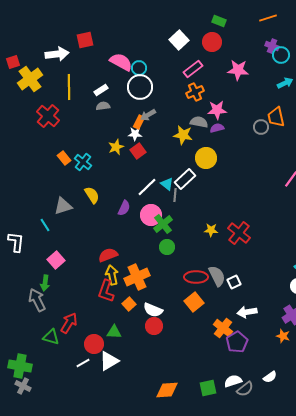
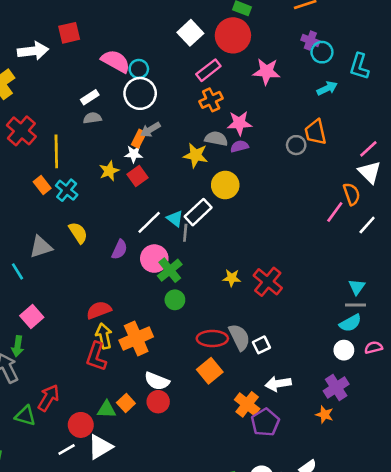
red circle: (212, 42) -> (233, 35), size x1.4
yellow line: (69, 87) -> (56, 151), moved
orange square: (129, 304) -> (126, 403), moved

